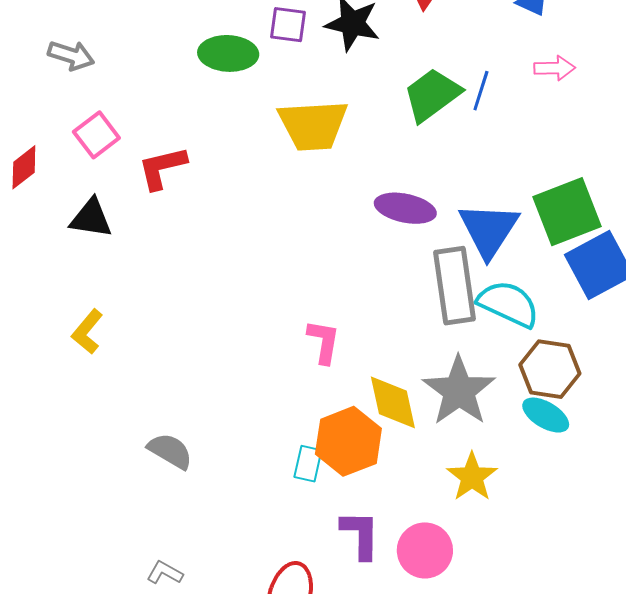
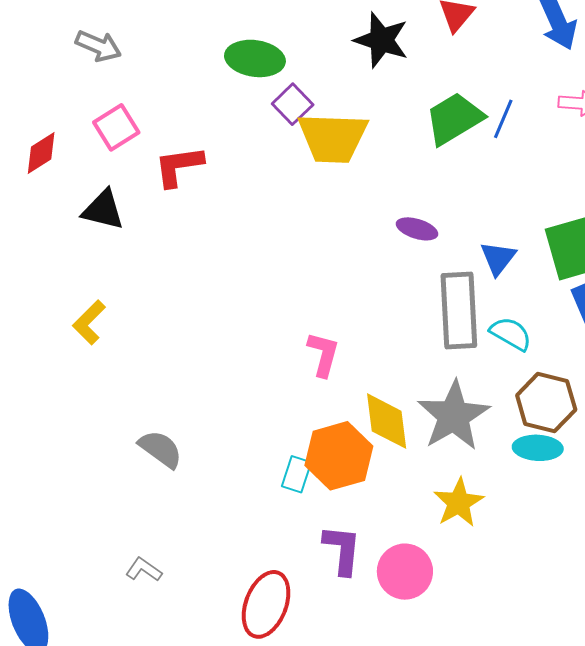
purple square: (288, 25) -> (293, 104), moved, turned 33
purple ellipse: (405, 208) -> (417, 229), size x0.7
blue triangle: (489, 230) -> (498, 258), size x0.6
cyan semicircle: (508, 304) -> (511, 334), size x0.7
cyan ellipse: (546, 415) -> (538, 448), turned -33

